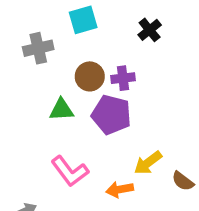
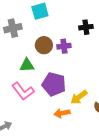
black cross: (150, 30) -> (86, 27), moved, turned 32
purple pentagon: (111, 115) -> (54, 84), moved
pink L-shape: (70, 171) -> (23, 91), moved

